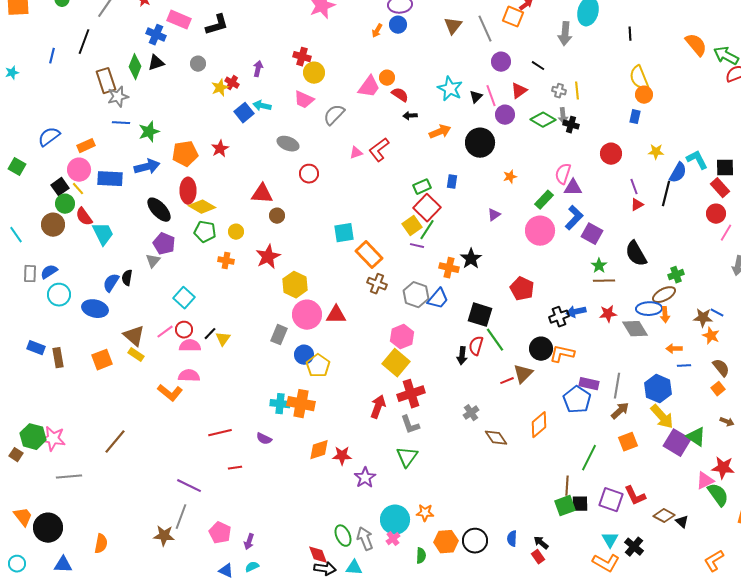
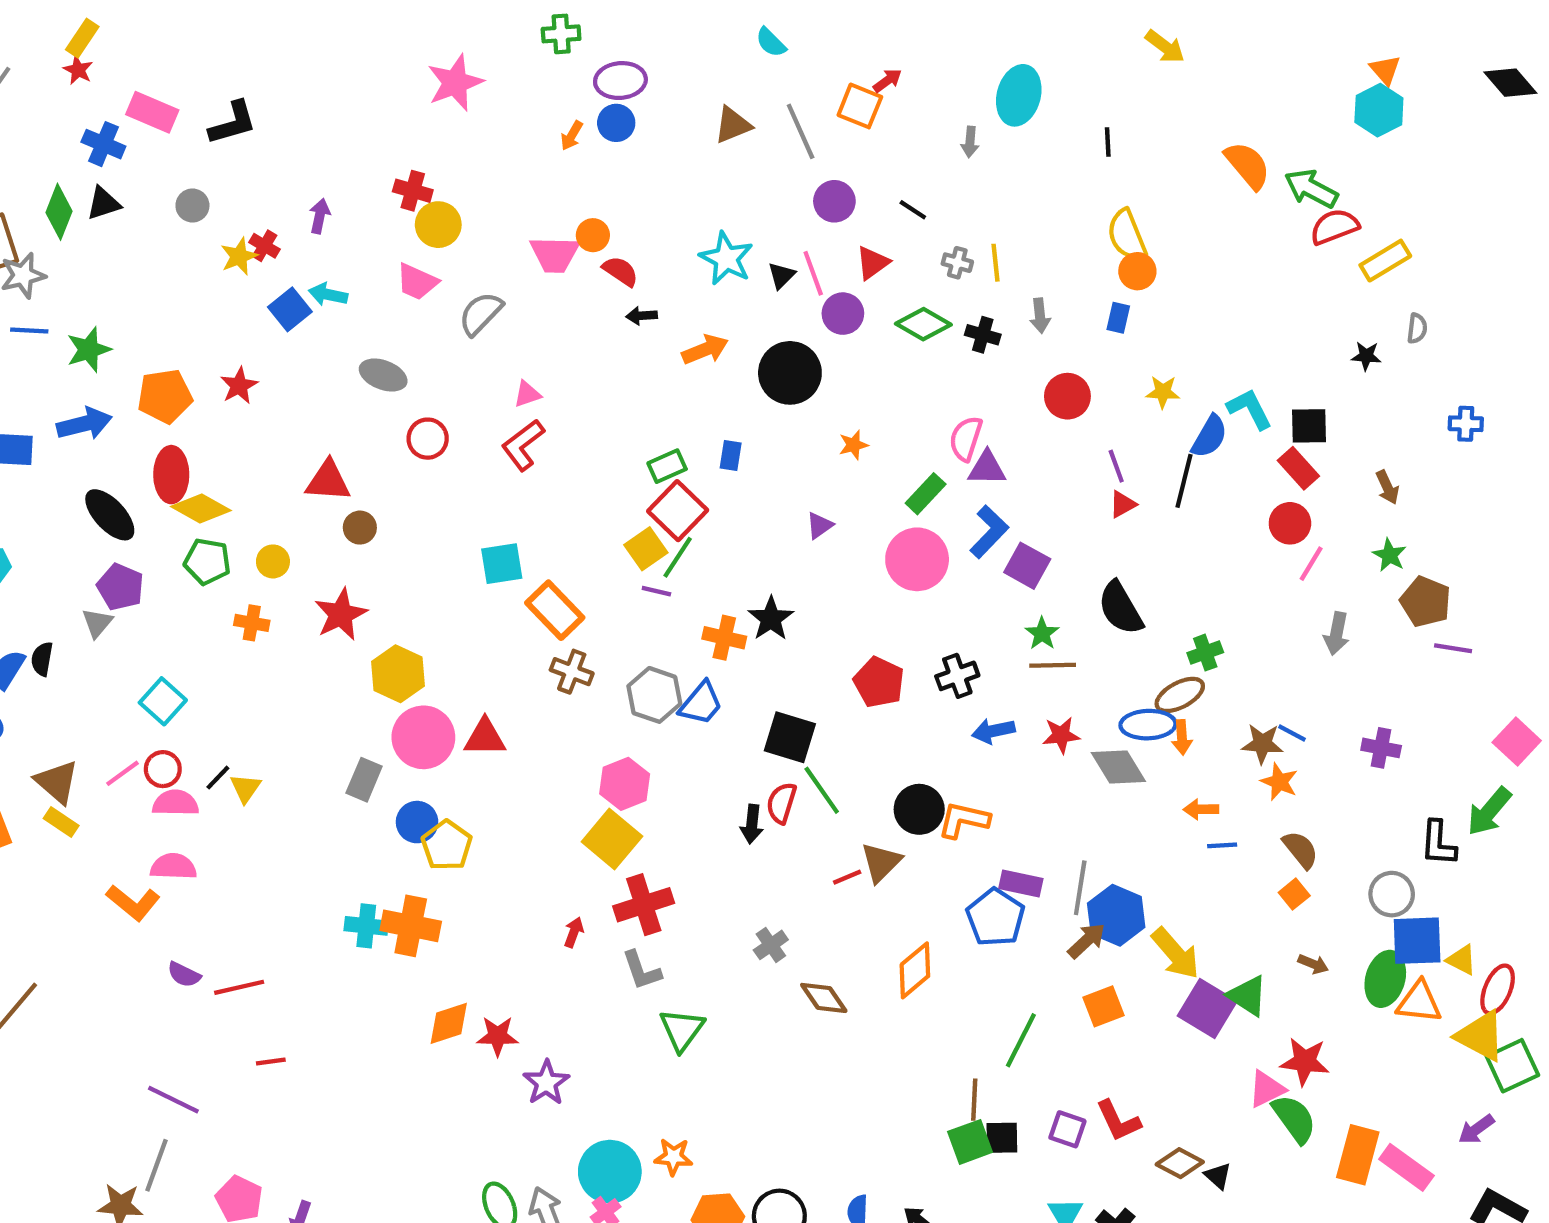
brown triangle: (453, 26) -> (733, 125), turned 30
gray arrow: (565, 34) -> (970, 142), size x0.6
pink trapezoid: (369, 87) -> (555, 254), turned 55
gray arrow: (563, 116) -> (1040, 316), moved
red L-shape: (379, 150) -> (523, 445), moved
black cross: (559, 317) -> (957, 676), moved
blue hexagon: (658, 389) -> (1116, 915), moved
red arrow: (378, 407) -> (574, 932), size x0.6
purple semicircle: (264, 439) -> (184, 975), moved
green triangle: (407, 457) -> (682, 1030), moved
purple square: (611, 500) -> (1067, 1129), size x0.7

